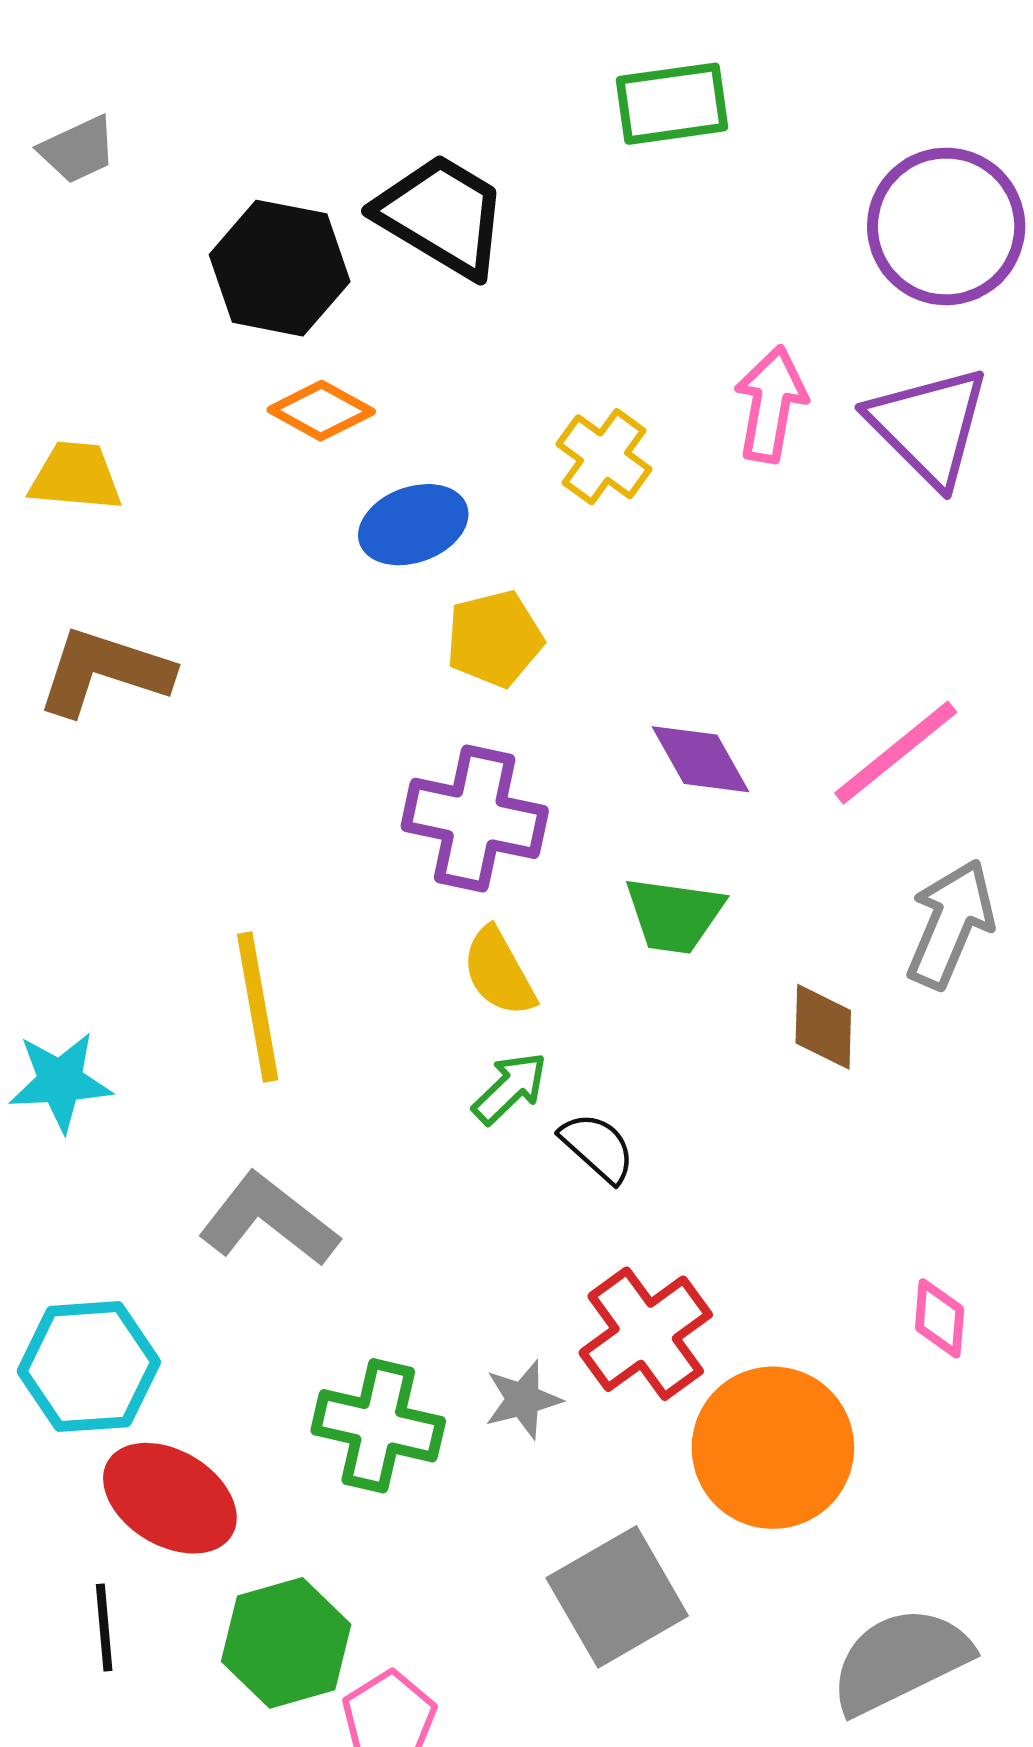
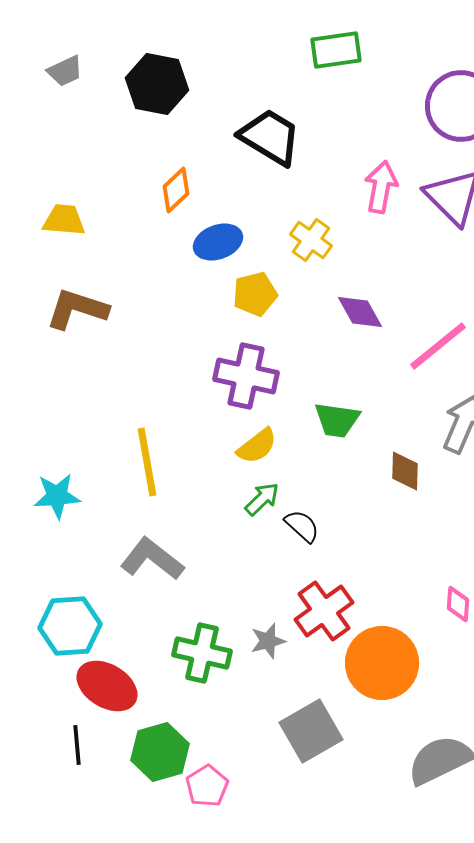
black trapezoid: (442, 215) -> (270, 137), moved
black hexagon: (280, 268) -> (157, 84), moved
orange diamond: (321, 411) -> (176, 190), turned -72
yellow cross: (604, 457) -> (311, 240), moved
purple diamond: (701, 759) -> (360, 312), moved
yellow semicircle: (499, 972) -> (257, 446), turned -99

